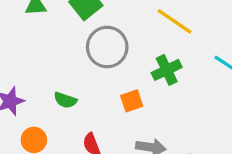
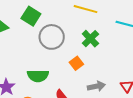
green semicircle: (65, 100) -> (38, 76), size x1.5

